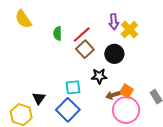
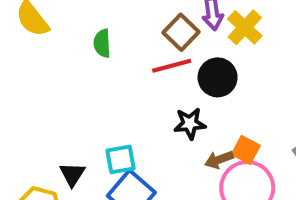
red line: (82, 34) -> (172, 66), moved, turned 30
brown square: (85, 49) -> (181, 32), moved
cyan square: (73, 87) -> (120, 159), moved

